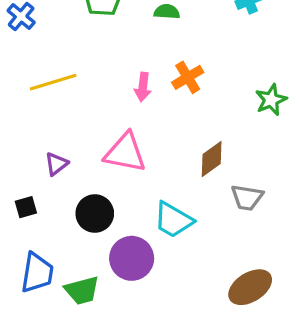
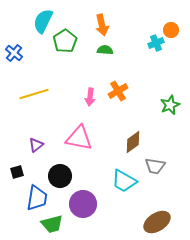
cyan trapezoid: (173, 220) -> (124, 181), moved
blue trapezoid: (37, 273) -> (37, 198), moved

